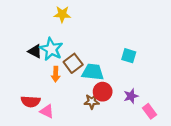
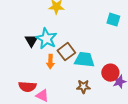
black triangle: (35, 51) -> (31, 41), turned 32
cyan square: (129, 56) -> (113, 20), moved
red circle: (103, 92) -> (110, 73), moved

